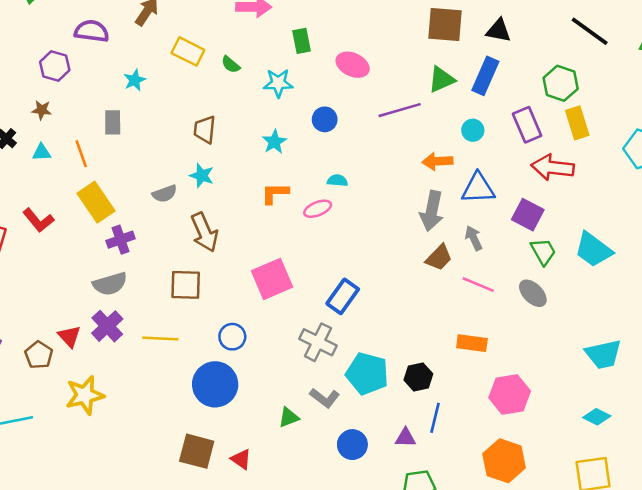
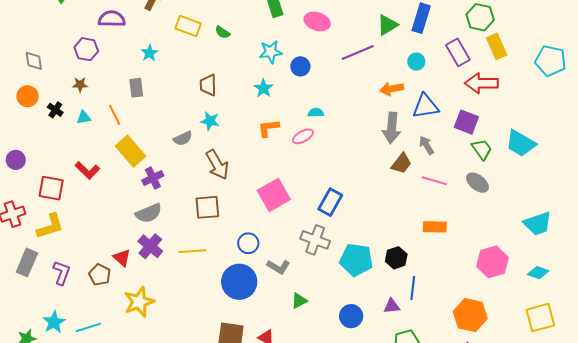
cyan star: (278, 83) -> (271, 52), moved
pink hexagon: (510, 394) -> (493, 262), moved
gray L-shape: (325, 398) -> (278, 267), moved

